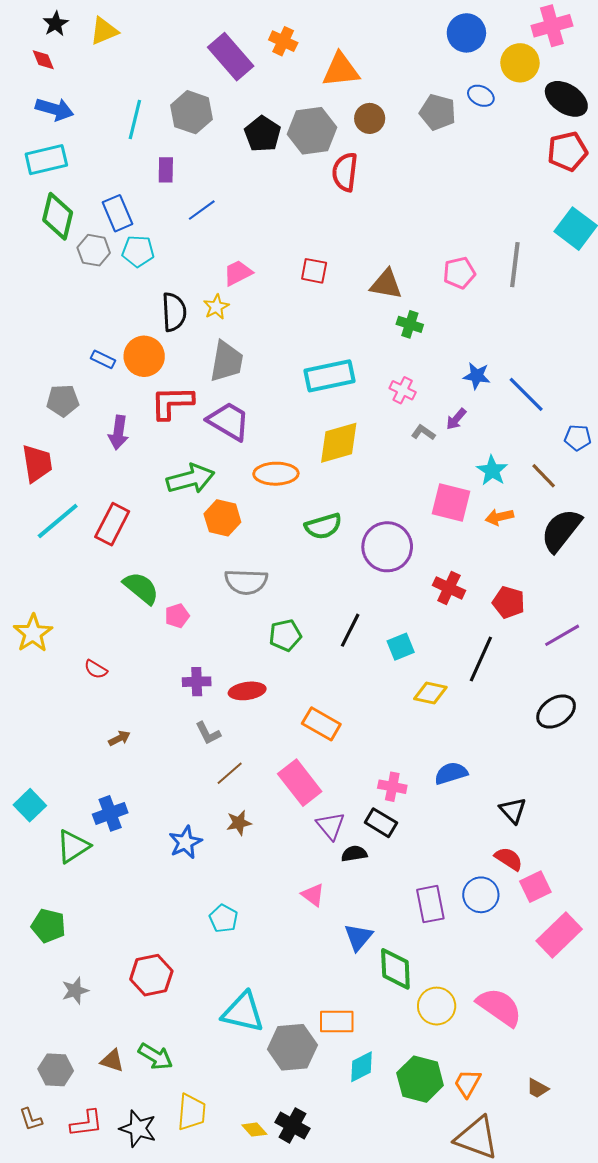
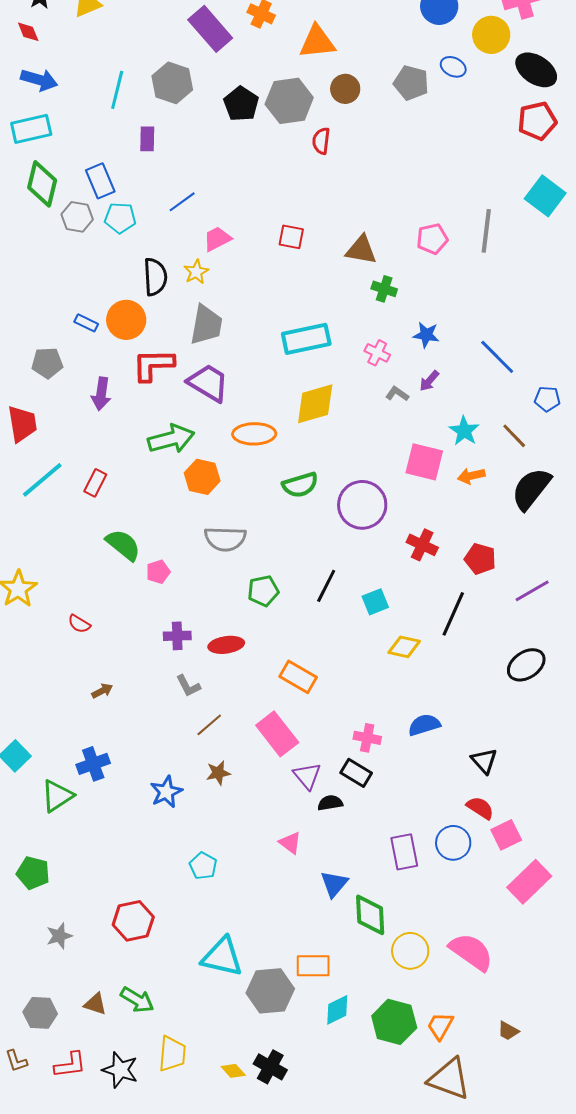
red semicircle: (345, 172) -> (321, 141), size x0.7
blue line: (202, 210) -> (182, 202), moved
blue star: (477, 376) -> (426, 335), moved
red rectangle: (112, 524) -> (95, 483), size x0.7

